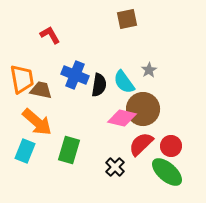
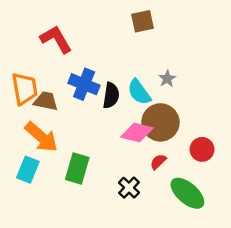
red L-shape: (50, 35) -> (56, 39), size x1.4
red semicircle: (141, 144) -> (158, 162), size x0.6
red circle: (171, 146) -> (202, 149), moved

